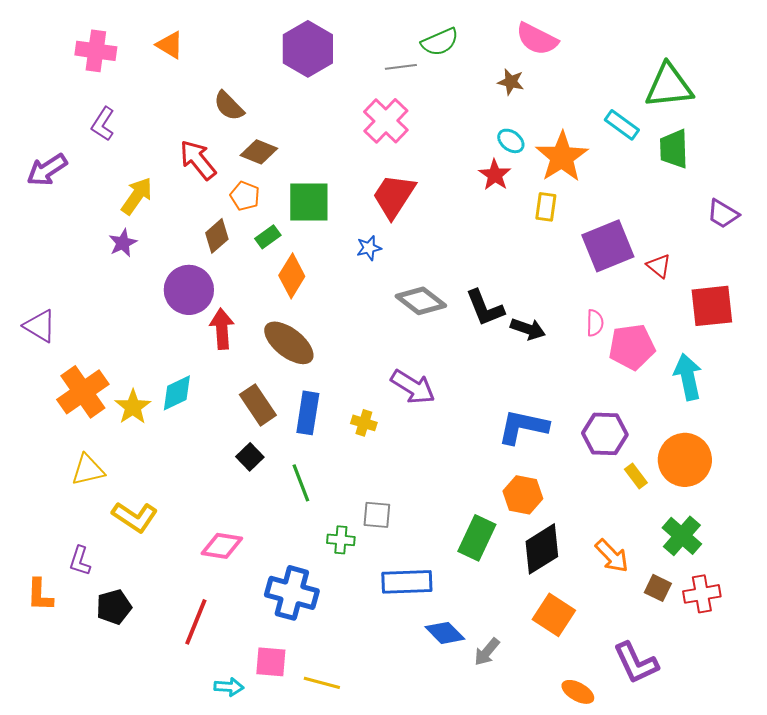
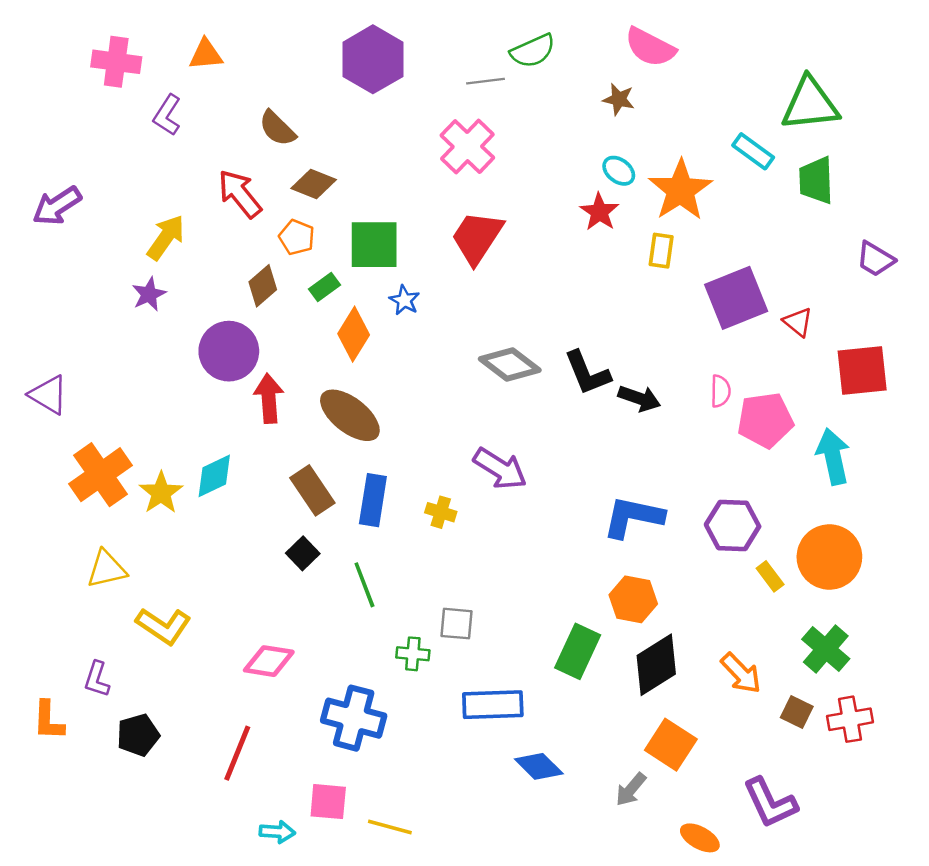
orange triangle: (170, 45) -> (206, 54), turned -36
purple L-shape: (103, 124) -> (167, 115), moved
blue star: (369, 248) -> (404, 300), moved, turned -30
gray arrow: (487, 652) -> (631, 789), moved

